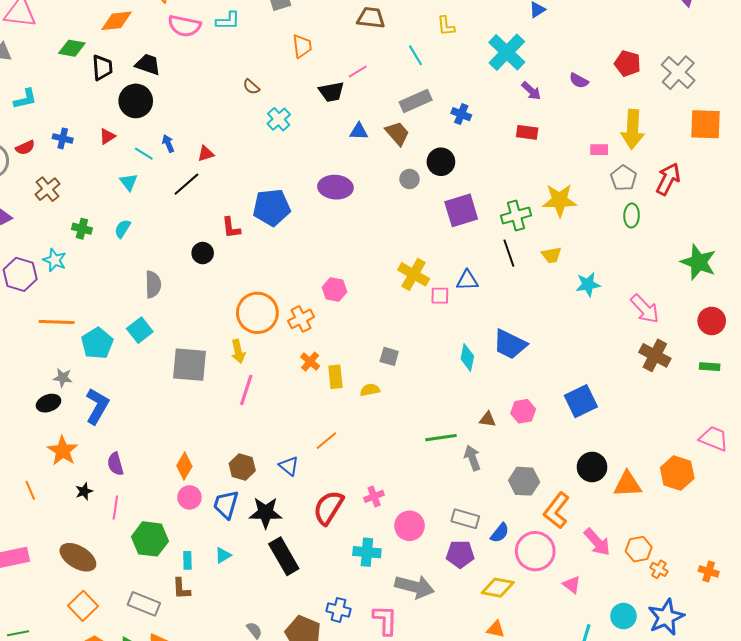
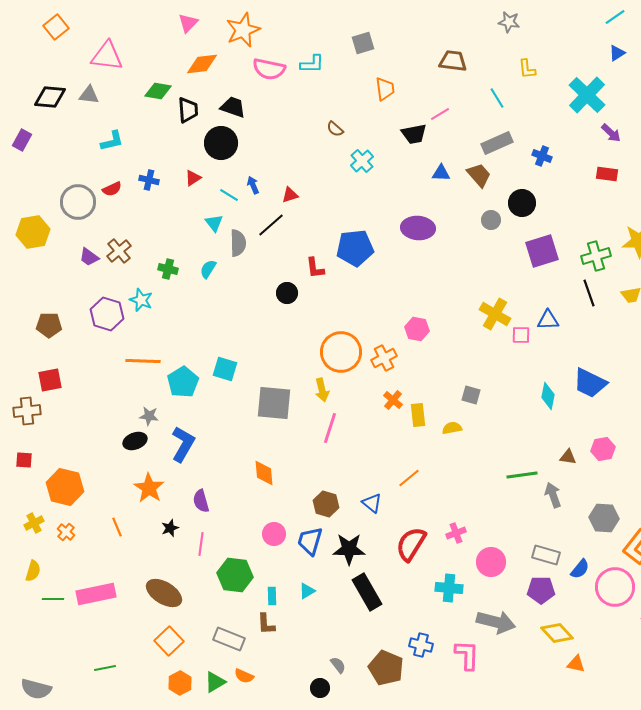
brown cross: (48, 189) -> (119, 251), moved
gray semicircle: (153, 284) -> (238, 243), moved
cyan square: (140, 330) -> (225, 369), turned -35
orange diamond: (184, 466) -> (264, 473), moved, turned -36
yellow diamond: (498, 588) -> (557, 633), moved, turned 36

